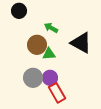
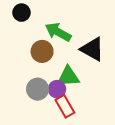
green arrow: (51, 28) -> (58, 32), size x1.6
green triangle: (49, 54) -> (68, 77), moved, size x1.5

